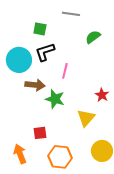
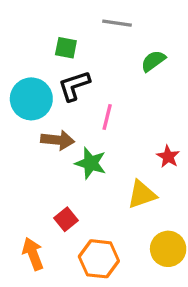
yellow triangle: (86, 118) -> (142, 194), turned 30
red square: (40, 133) -> (66, 219), turned -32

